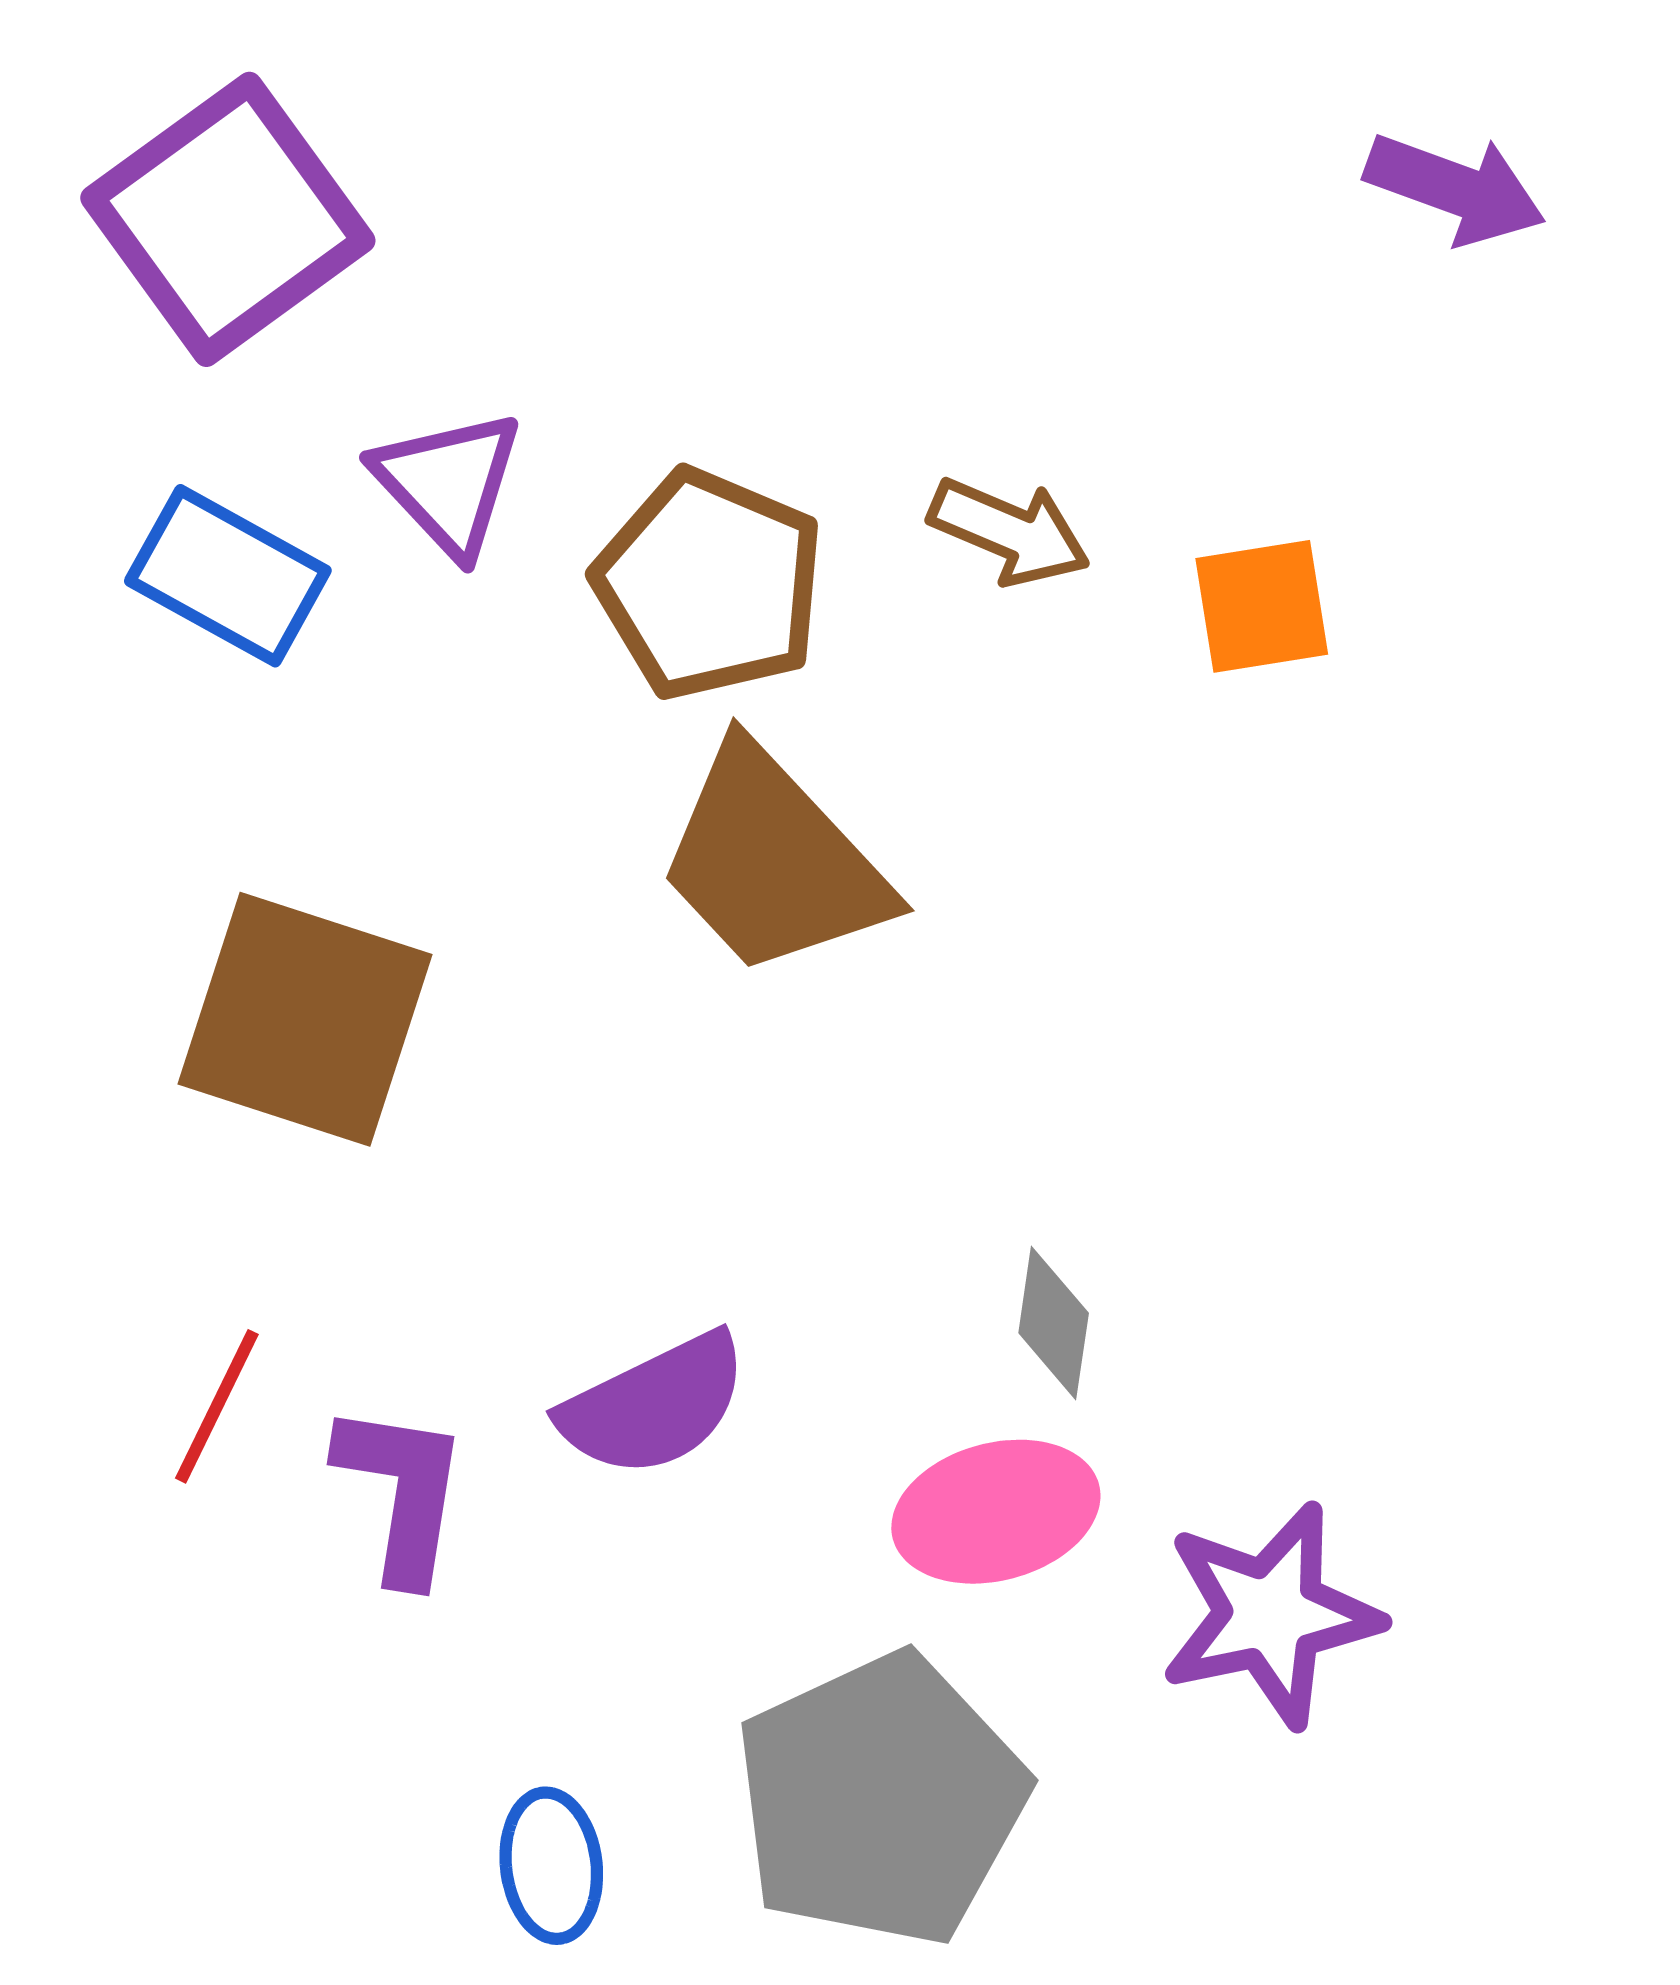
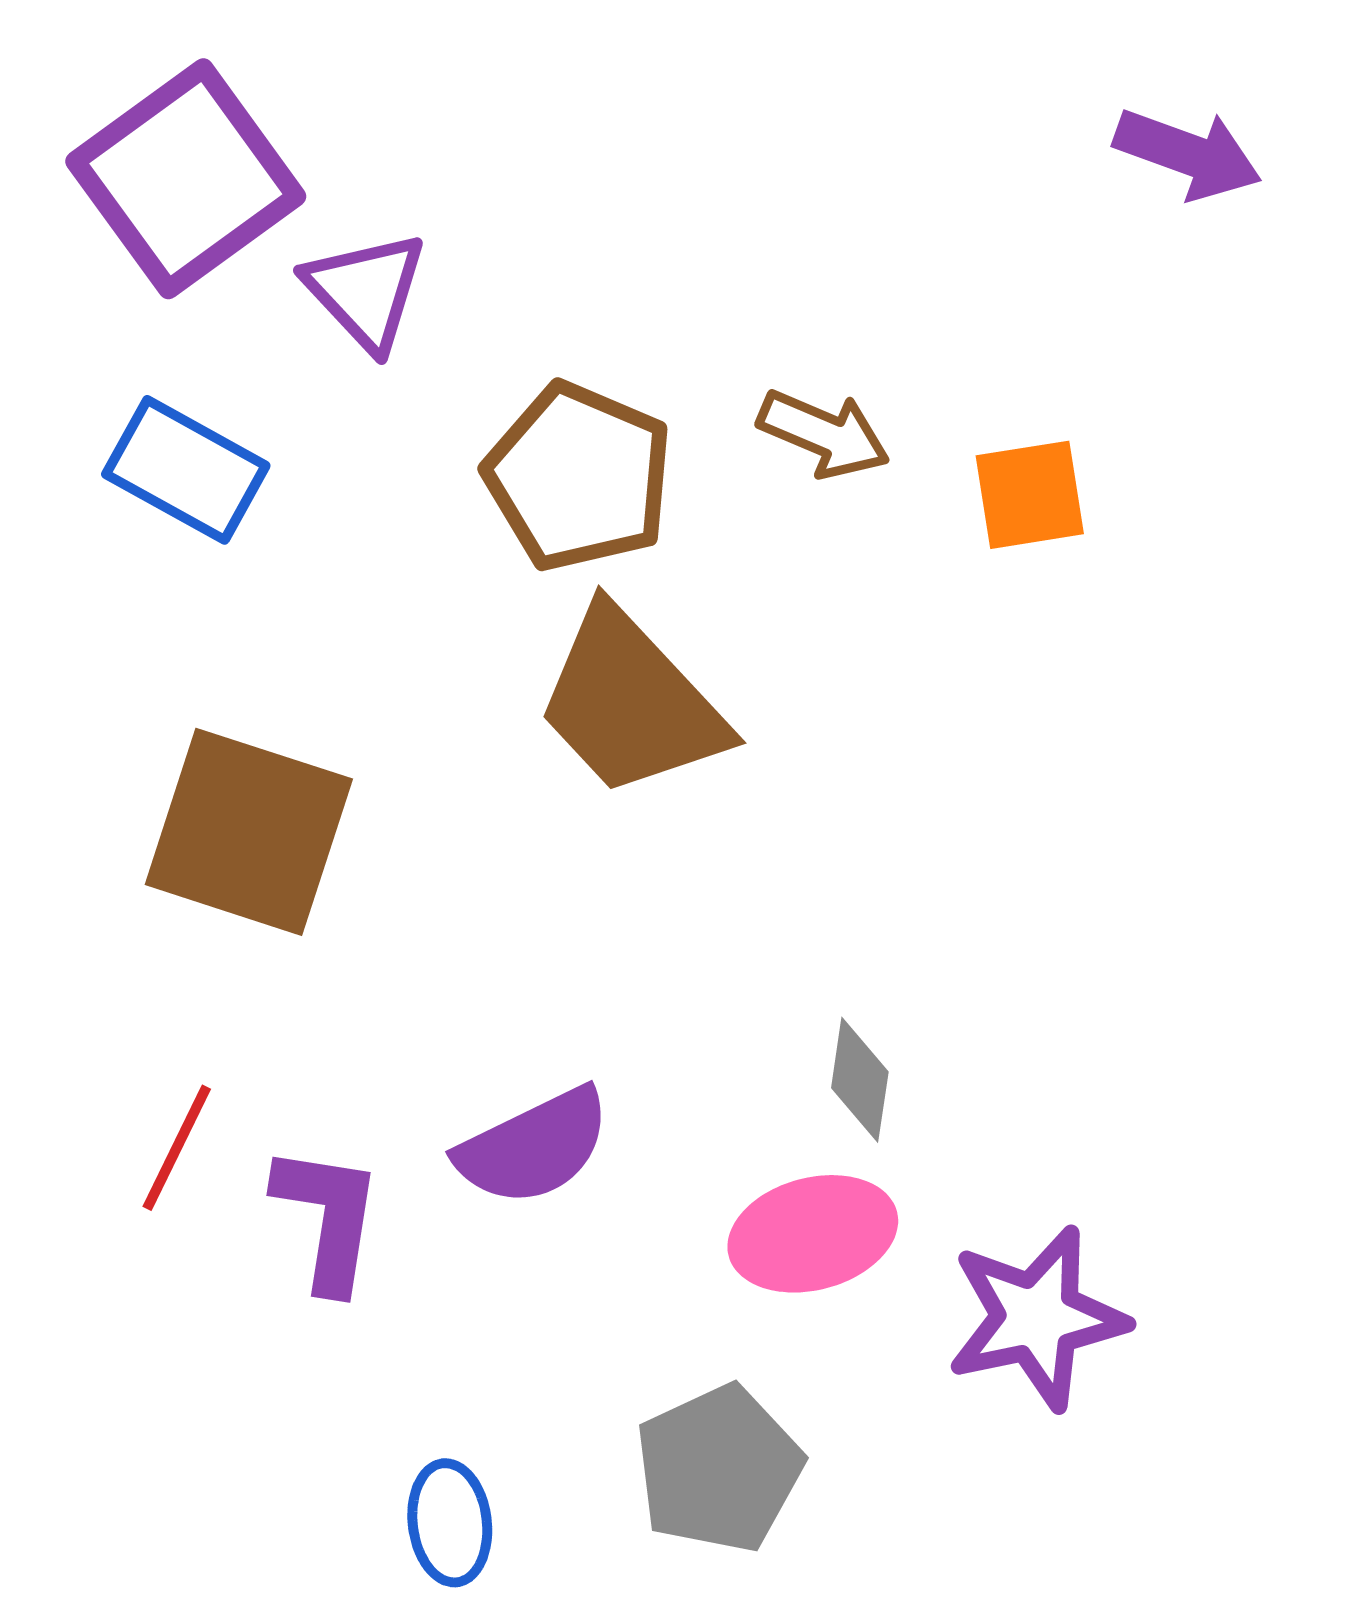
purple triangle: (448, 483) -> (366, 291), moved
gray pentagon: (881, 1800) -> (719, 1469), size x0.7

